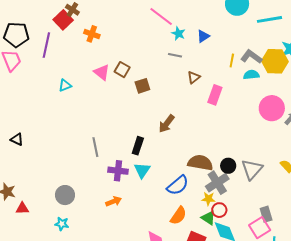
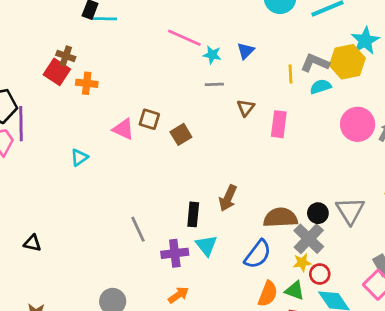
orange cross: (92, 34) -> (87, 83), moved
purple line: (46, 45) -> (21, 124), moved
brown arrow: (166, 124) -> (228, 198), moved
green triangle: (208, 218) -> (295, 291), moved

